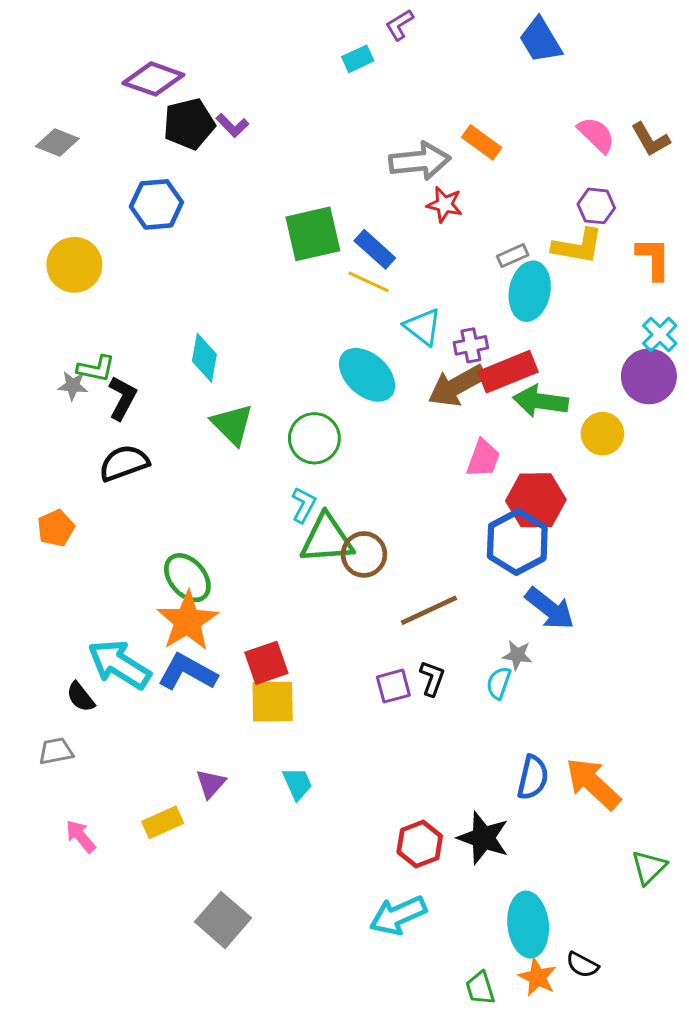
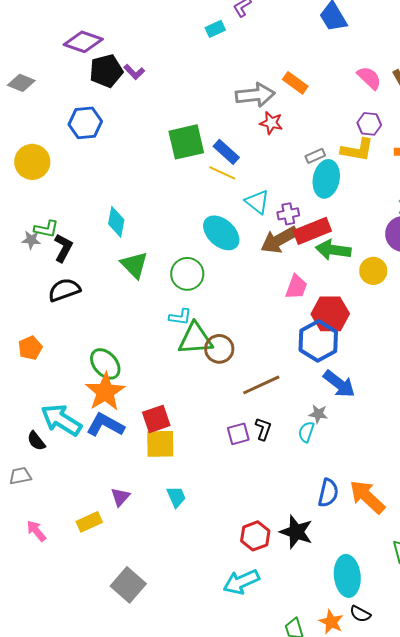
cyan L-shape: (304, 505) -> (180, 317), turned 70
orange pentagon: (56, 528) -> (30, 348), moved
cyan ellipse: (528, 925) -> (347, 576), moved

